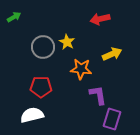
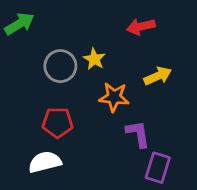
green arrow: (14, 17) -> (19, 24), size x1.5

